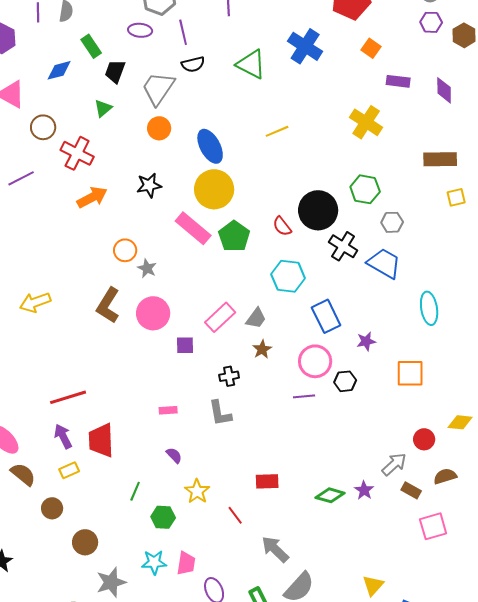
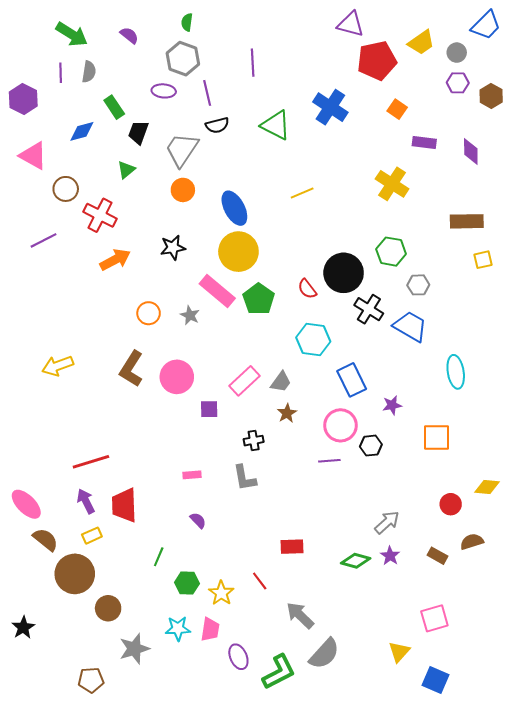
gray star: (147, 268) -> (190, 315), moved
gray arrow: (394, 464) -> (387, 522), moved
yellow star: (197, 491) -> (221, 593), moved
brown circle: (52, 508) -> (75, 574), size x1.8
pink square: (433, 526) -> (434, 618), moved

